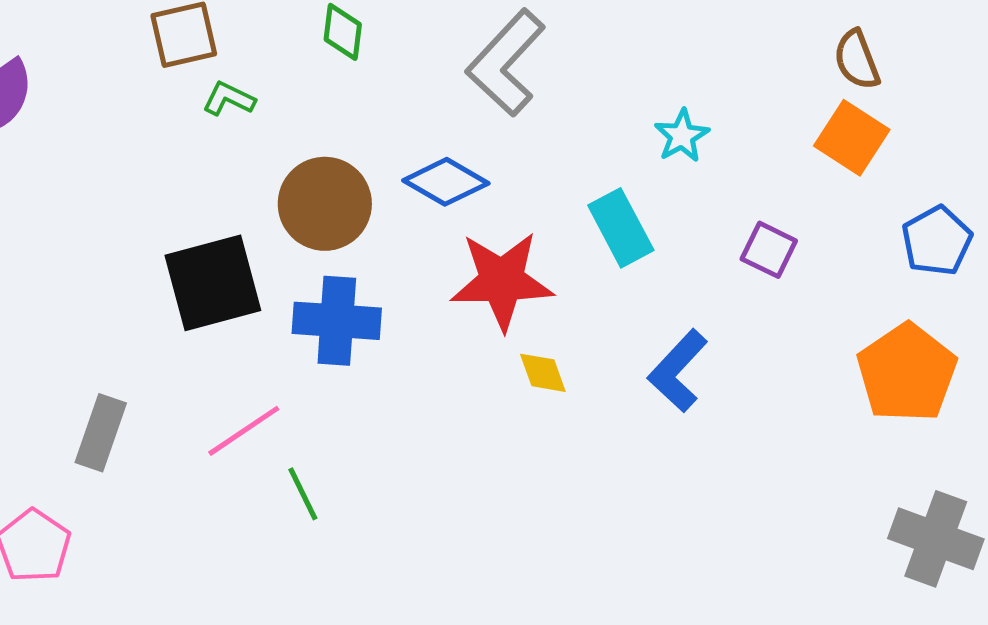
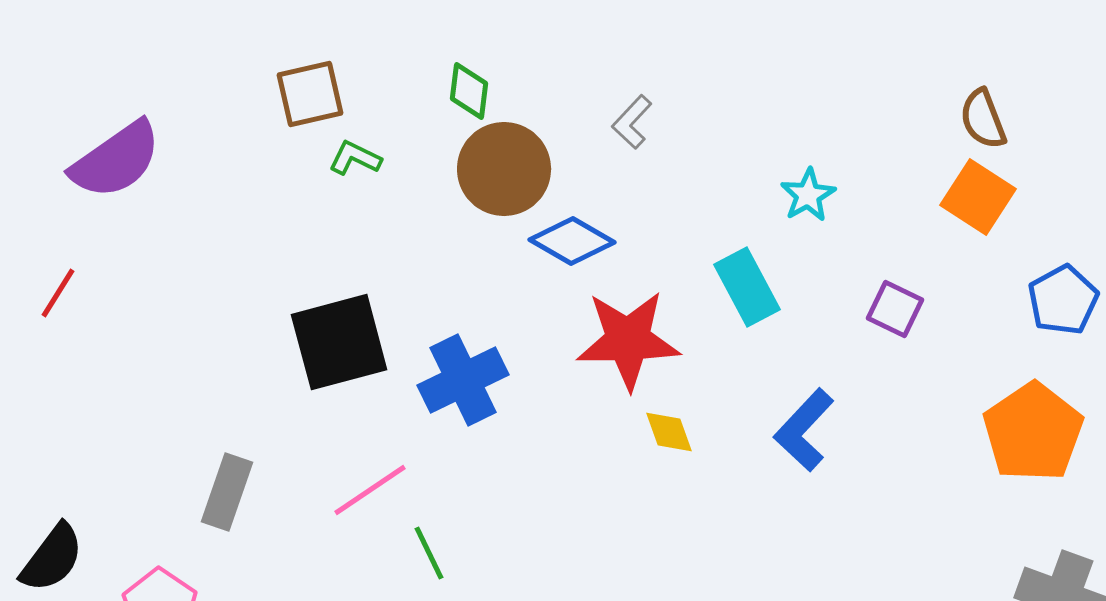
gray L-shape: (506, 63) -> (632, 122), size x0.5
brown circle: (325, 204) -> (504, 169), moved
blue cross: (337, 321) -> (463, 380), turned -30

